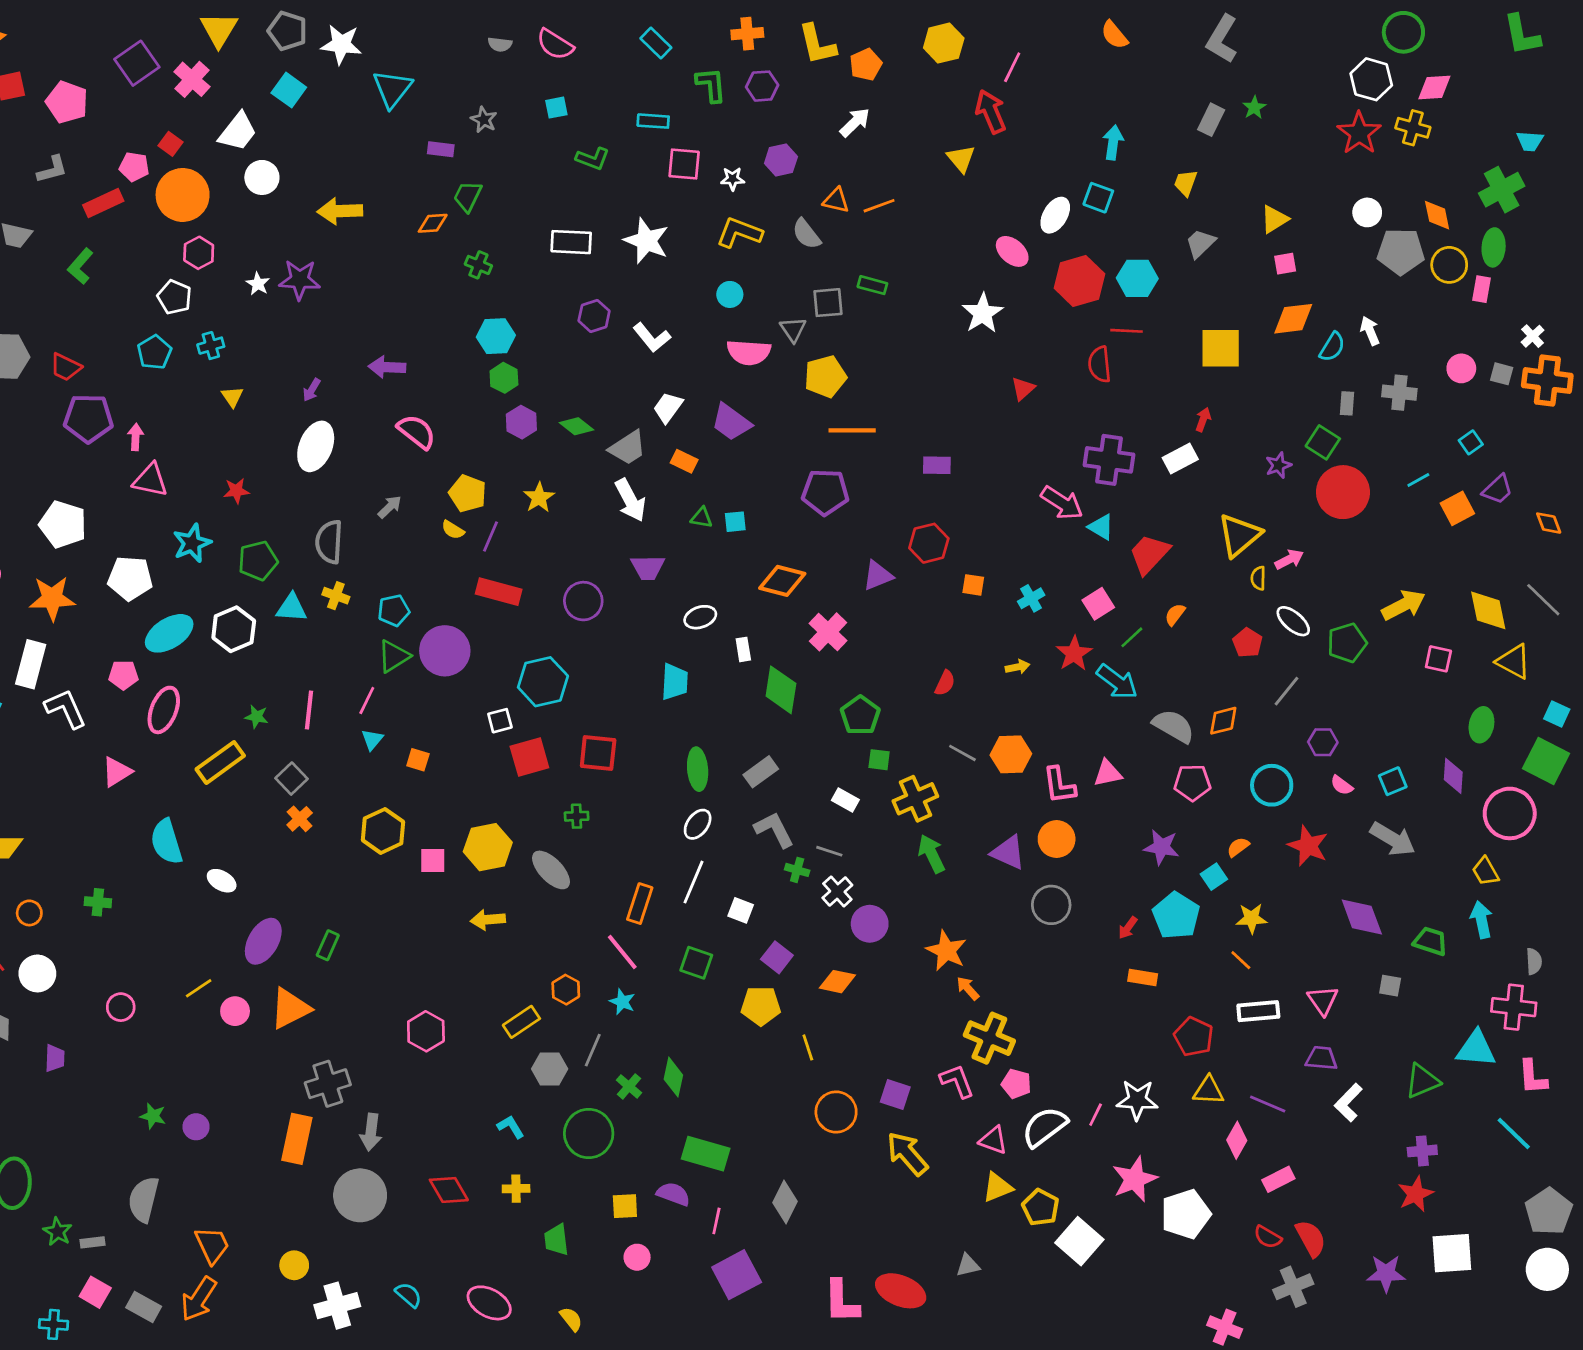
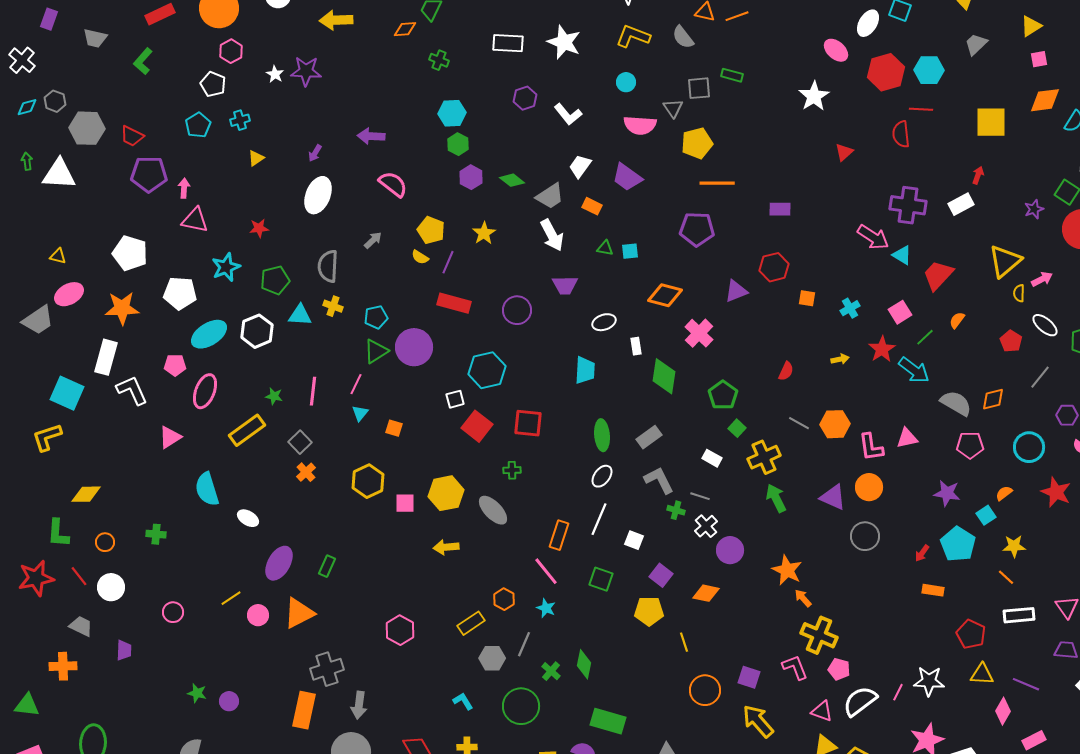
yellow triangle: (232, 397) -> (256, 158), turned 30
red square: (529, 757) -> (477, 426), turned -36
green square: (879, 760) -> (737, 428), turned 36

